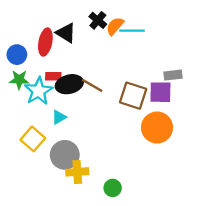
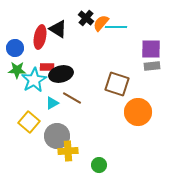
brown line: (92, 85) -> (72, 98), moved
purple square: (160, 92) -> (151, 49), moved

